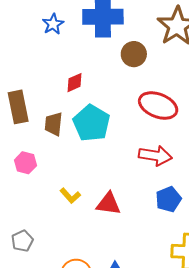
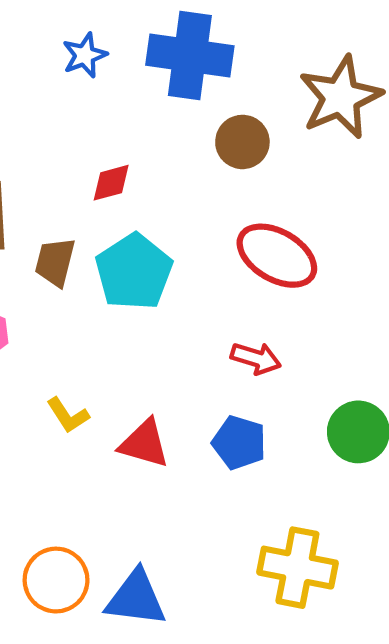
red arrow: (155, 156) -> (256, 358), size x0.7
blue pentagon: (168, 199) -> (239, 443), moved, turned 30

